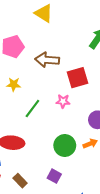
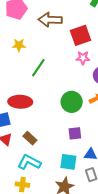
pink star: (63, 101) -> (83, 58), moved
purple square: (54, 176) -> (75, 133), moved, turned -32

